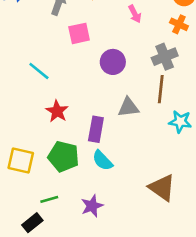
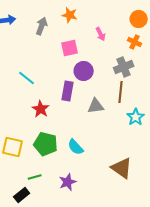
pink square: (79, 33) -> (70, 48), moved
cyan star: (180, 122) -> (136, 117), turned 30
purple rectangle: (96, 129) -> (68, 91), moved

